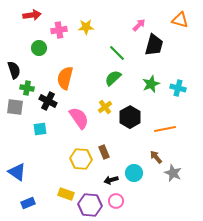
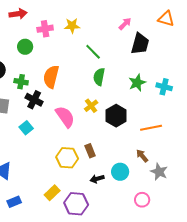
green line: (117, 53) -> (93, 52), moved
green semicircle: (113, 78) -> (99, 77), turned -36
green cross: (27, 88) -> (21, 82), moved
cyan square: (40, 129) -> (26, 128), turned -32
yellow rectangle: (66, 194) -> (52, 193), turned -63
pink circle: (116, 201) -> (142, 200), moved

